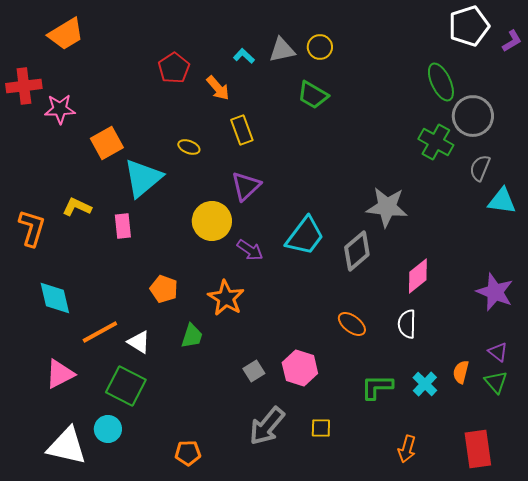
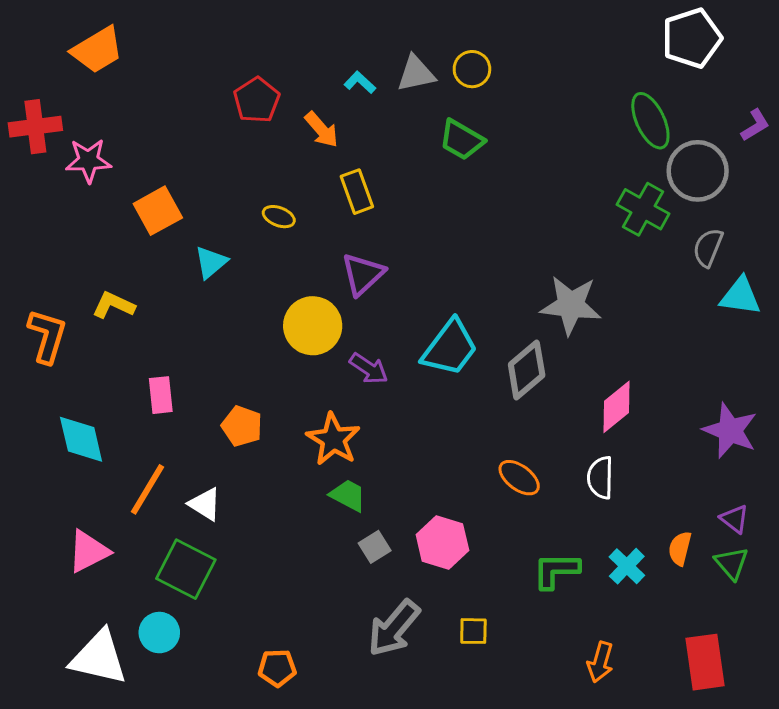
purple L-shape: (512, 41) -> (755, 125), moved
cyan triangle: (143, 178) -> (211, 262), size x0.6
pink rectangle: (123, 226) -> (161, 395), moved
orange line: (100, 332) -> (147, 489), turned -30
green trapezoid: (192, 336) -> (348, 495), moved, turned -80

